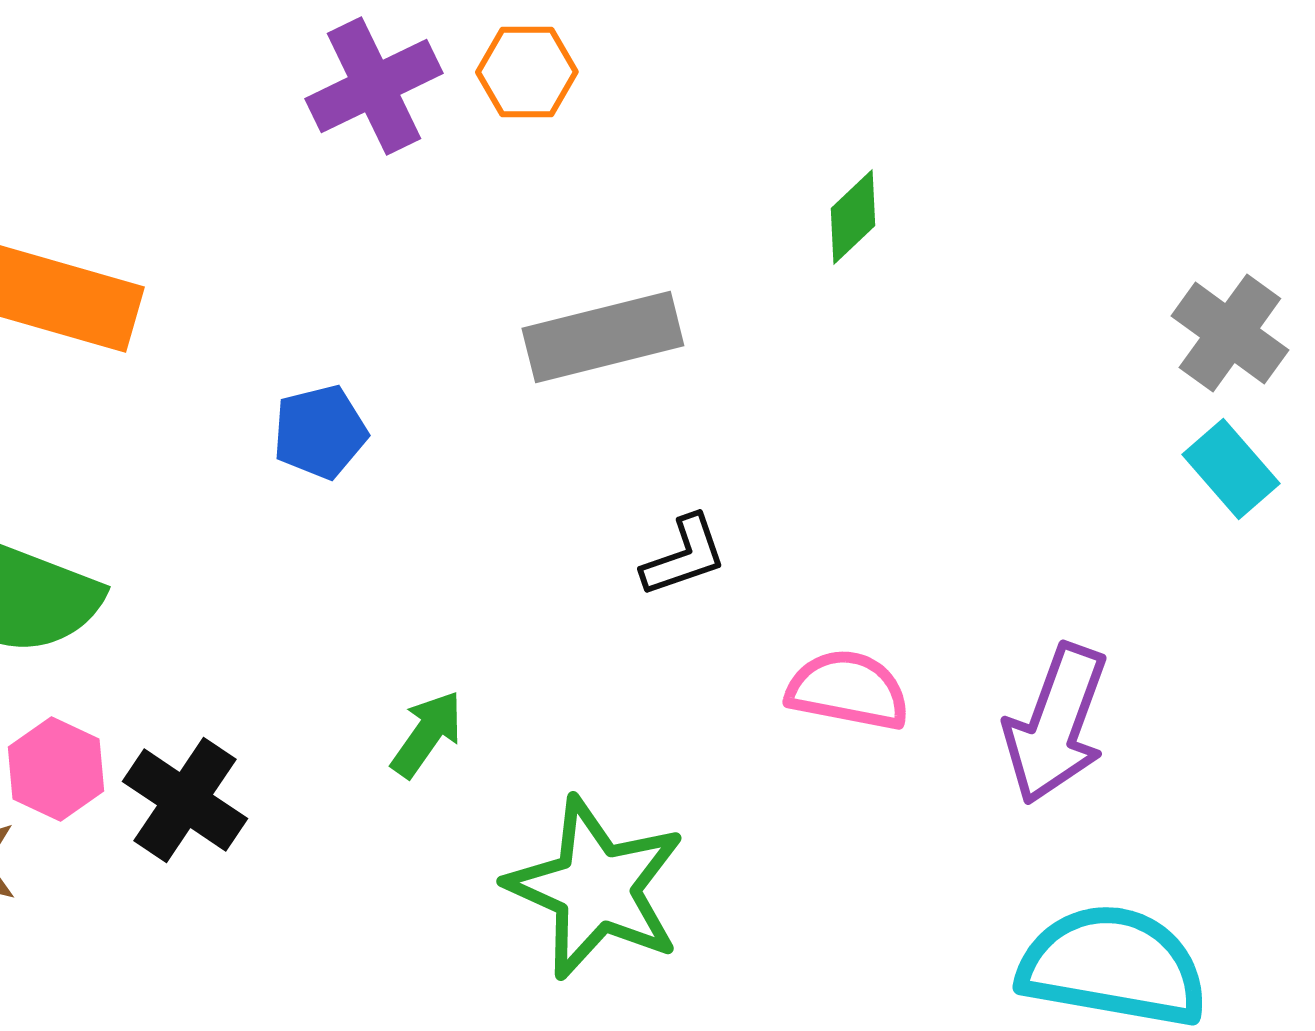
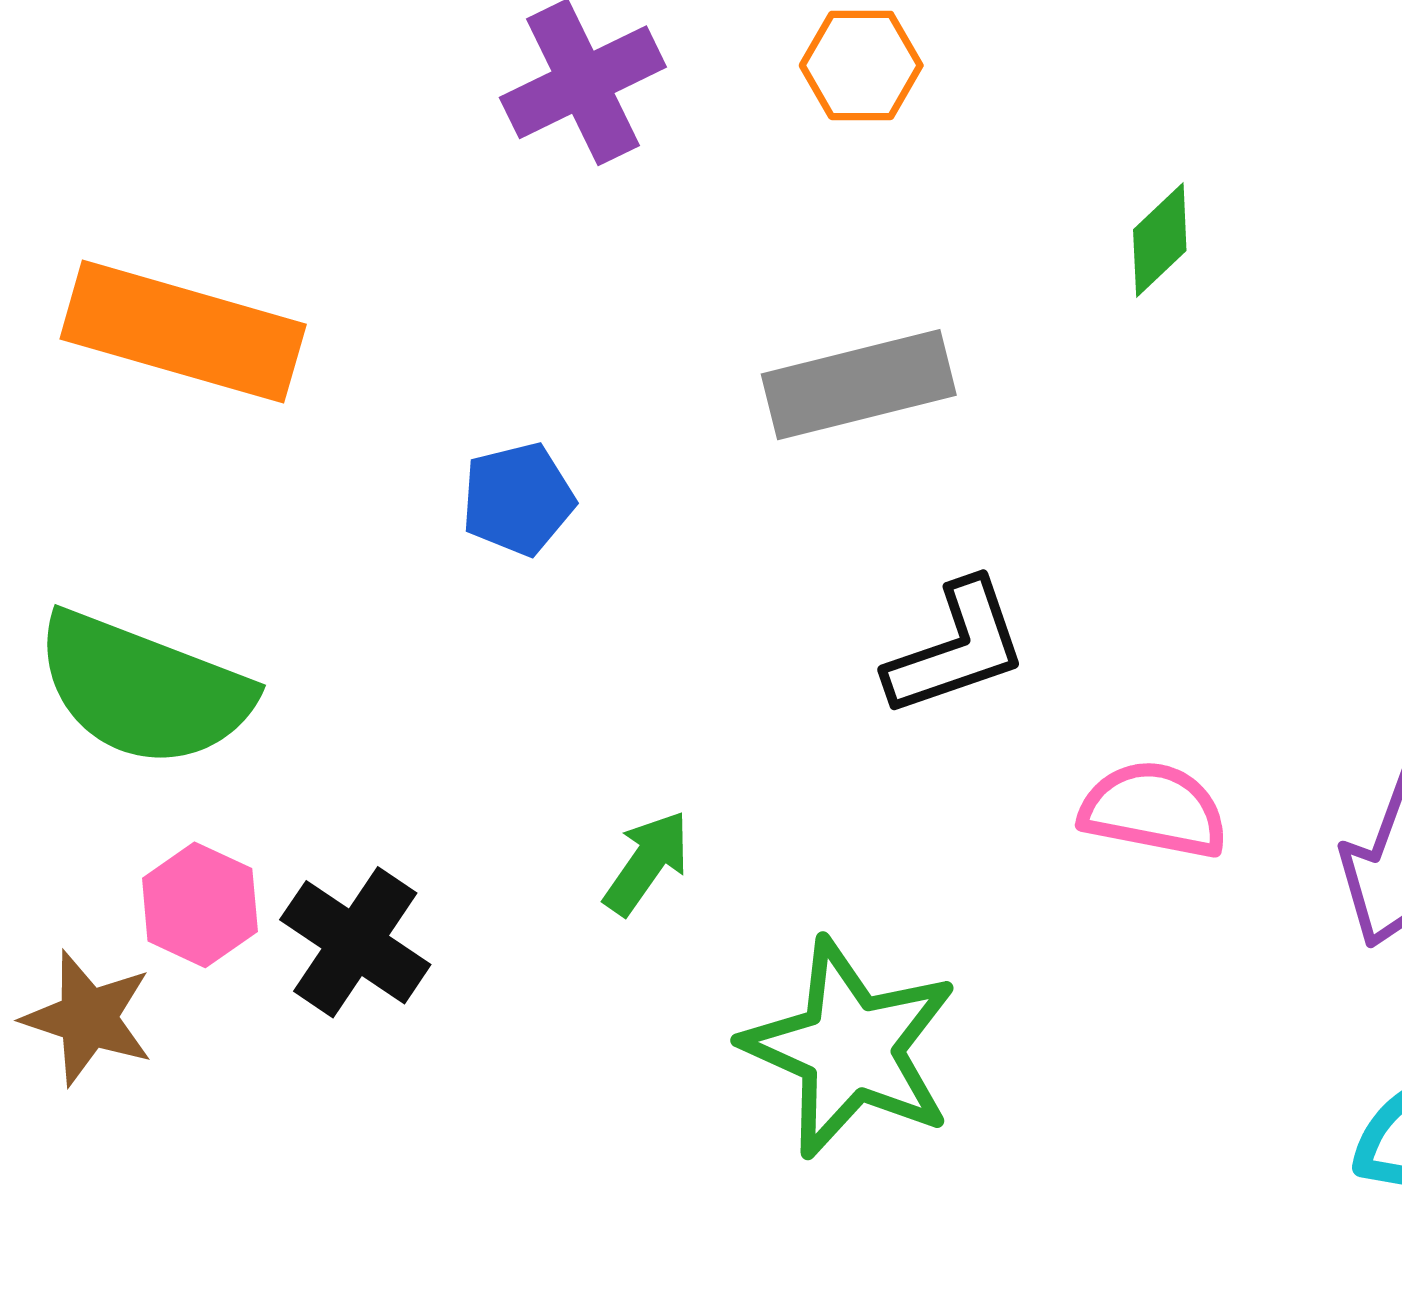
orange hexagon: (527, 72) -> (861, 65), moved
black L-shape: (684, 556) -> (956, 648), size x1.4

